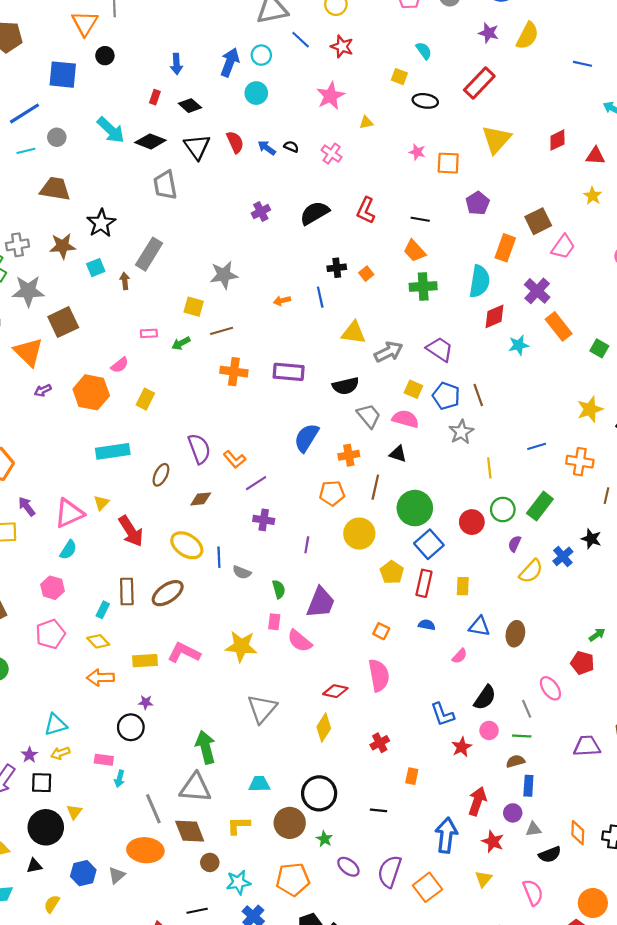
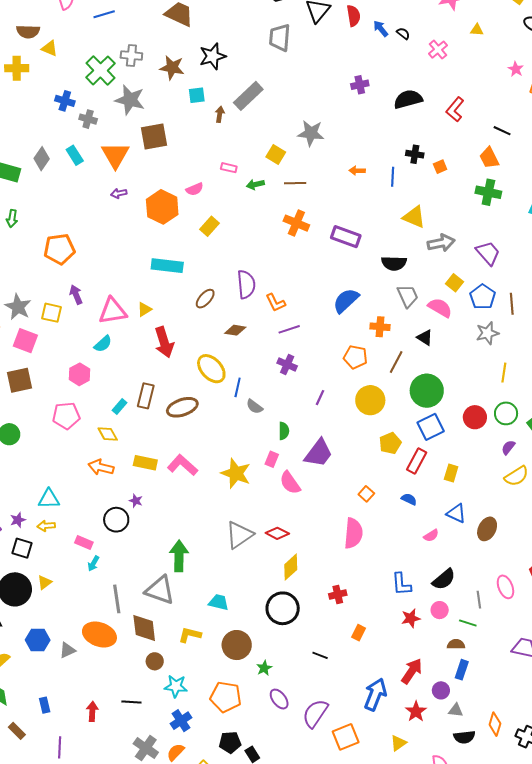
red diamond: (335, 691) -> (277, 533), moved
black circle: (319, 793) -> (283, 608), moved

